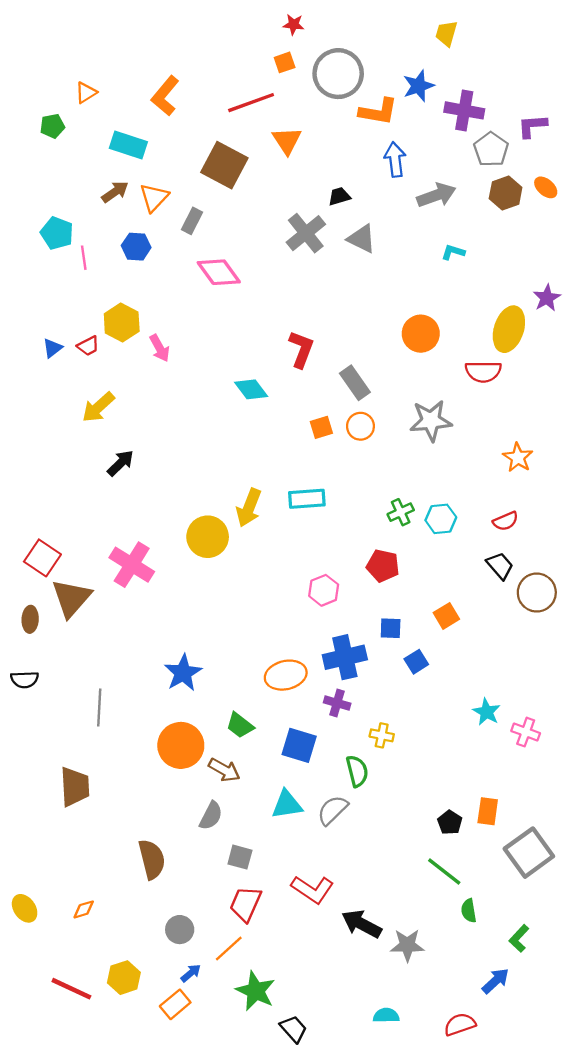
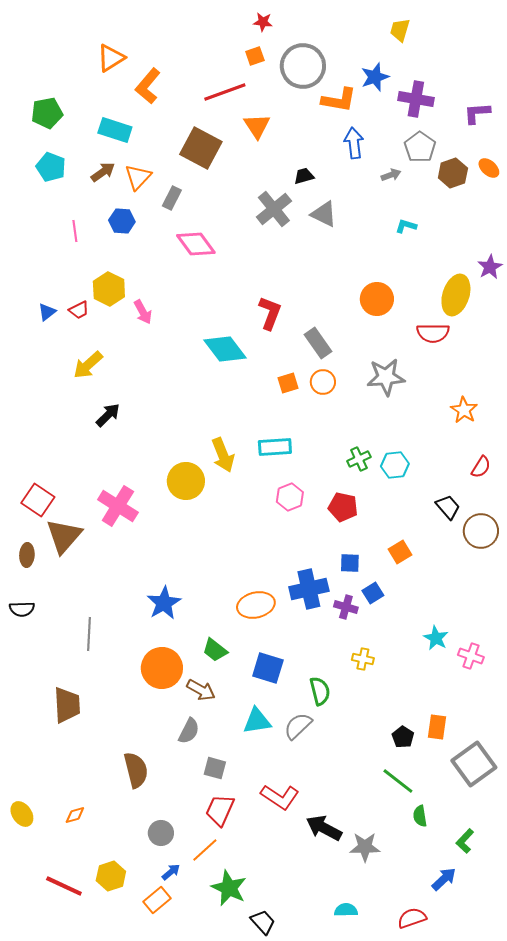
orange triangle: (86, 93) -> (111, 58), moved, size x1.4
green pentagon: (52, 126) -> (47, 113), size x1.4
gray pentagon: (491, 149) -> (420, 147), moved
gray arrow: (436, 195) -> (391, 175), size x0.6
cyan pentagon: (57, 233) -> (51, 167), moved
cyan diamond: (251, 389) -> (225, 349), size x1.4
yellow arrow: (249, 508) -> (223, 455), turned -44
red semicircle: (506, 521) -> (481, 467), moved, turned -35
pink hexagon: (324, 590) -> (290, 497), moved
purple cross: (337, 703) -> (346, 607), moved
yellow cross: (382, 735) -> (363, 659), moved

